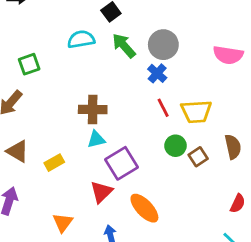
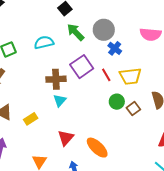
cyan semicircle: (81, 39) -> (44, 42), moved
blue cross: (157, 73) -> (115, 48), moved
cyan triangle: (96, 139) -> (60, 100), turned -32
purple square: (122, 163) -> (82, 67), moved

